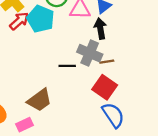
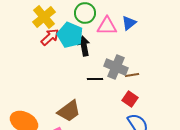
black arrow: (100, 29) -> (84, 46), moved
red square: (105, 87) -> (130, 99), size x0.7

